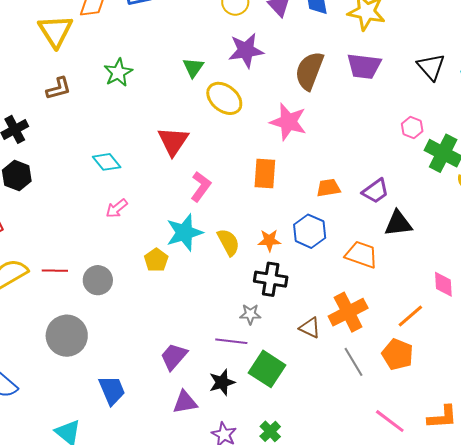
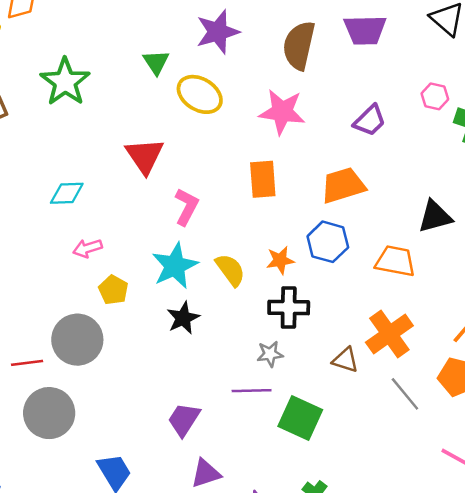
green star: (118, 73) -> (65, 82), size x1.4
cyan diamond: (107, 162) -> (67, 193), turned -44
orange trapezoid: (328, 188) -> (343, 185), size x1.5
purple trapezoid: (376, 191) -> (370, 121), moved
pink arrow: (117, 208) -> (87, 248), turned 30
yellow pentagon: (156, 260) -> (113, 290), moved
red line: (55, 271) -> (27, 363), moved
gray circle: (98, 280) -> (77, 340), size x1.4
black star: (222, 382) -> (183, 318), moved

